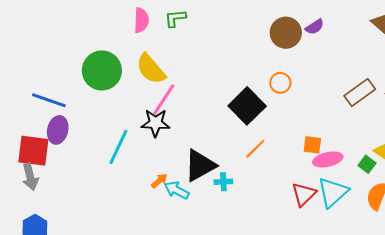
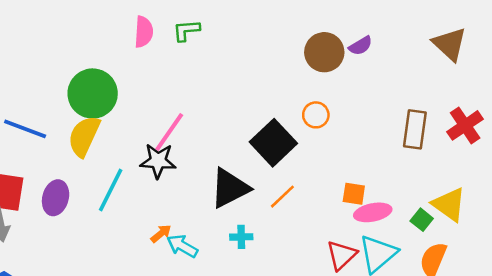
yellow semicircle: (151, 69) -> (84, 136), moved, turned 64
brown rectangle: (360, 92) -> (415, 129), turned -48
purple ellipse: (58, 130) -> (56, 198), moved
black triangle: (200, 165) -> (230, 188), moved

